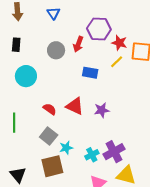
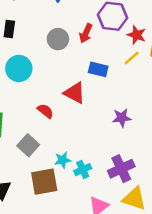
red triangle: (75, 106) -> (75, 93), moved
purple star: (102, 110) -> (122, 118), moved
gray square: (49, 136) -> (28, 145), moved
cyan cross: (92, 155) -> (83, 170), moved

